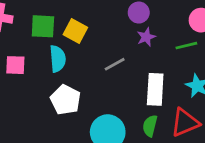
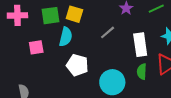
cyan semicircle: (58, 59) -> (66, 37), turned 30

